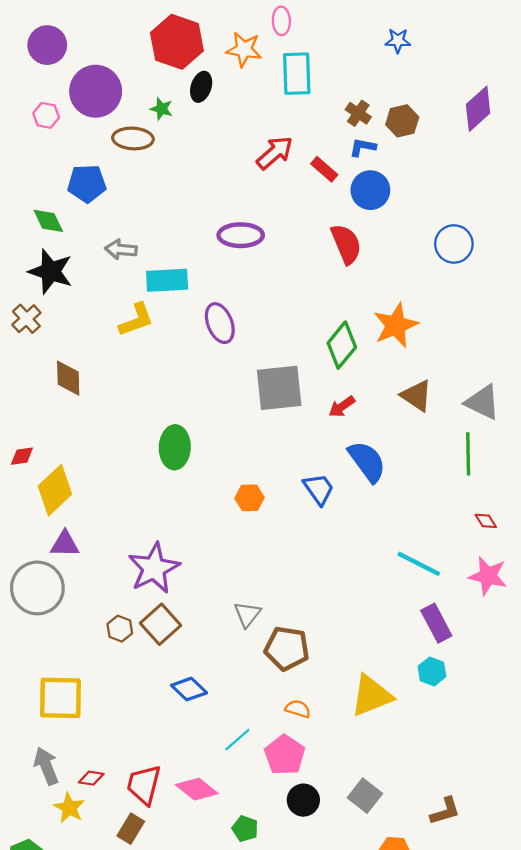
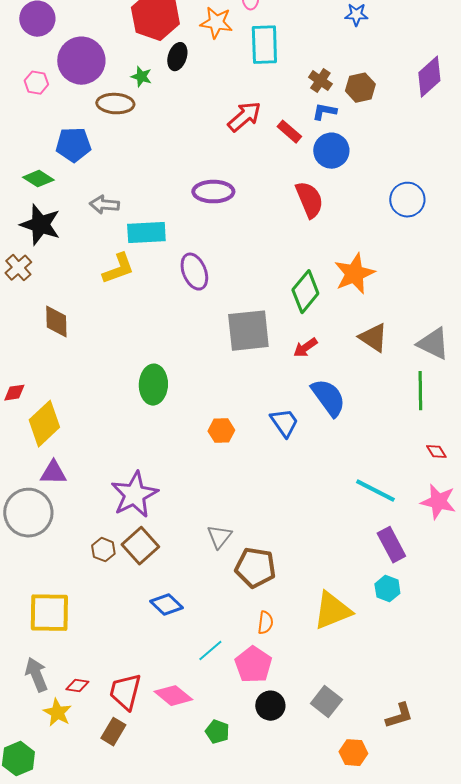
green diamond: (48, 221) -> (38, 179), turned -32
orange semicircle: (298, 709) -> (265, 623), turned 80

